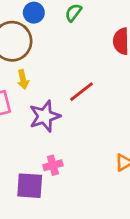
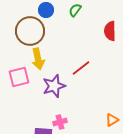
yellow arrow: (23, 79) -> (38, 59), size x1.5

